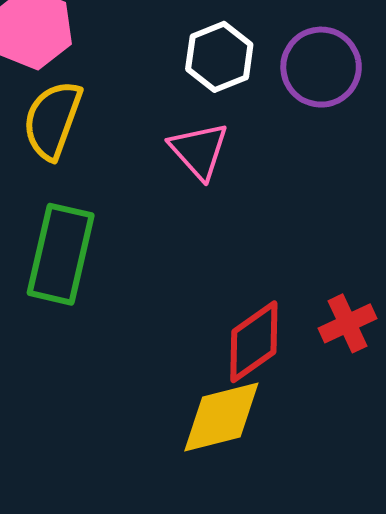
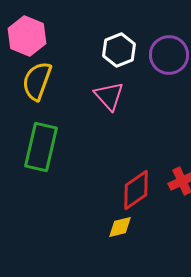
yellow diamond: (221, 417) -> (120, 227), size x0.6

